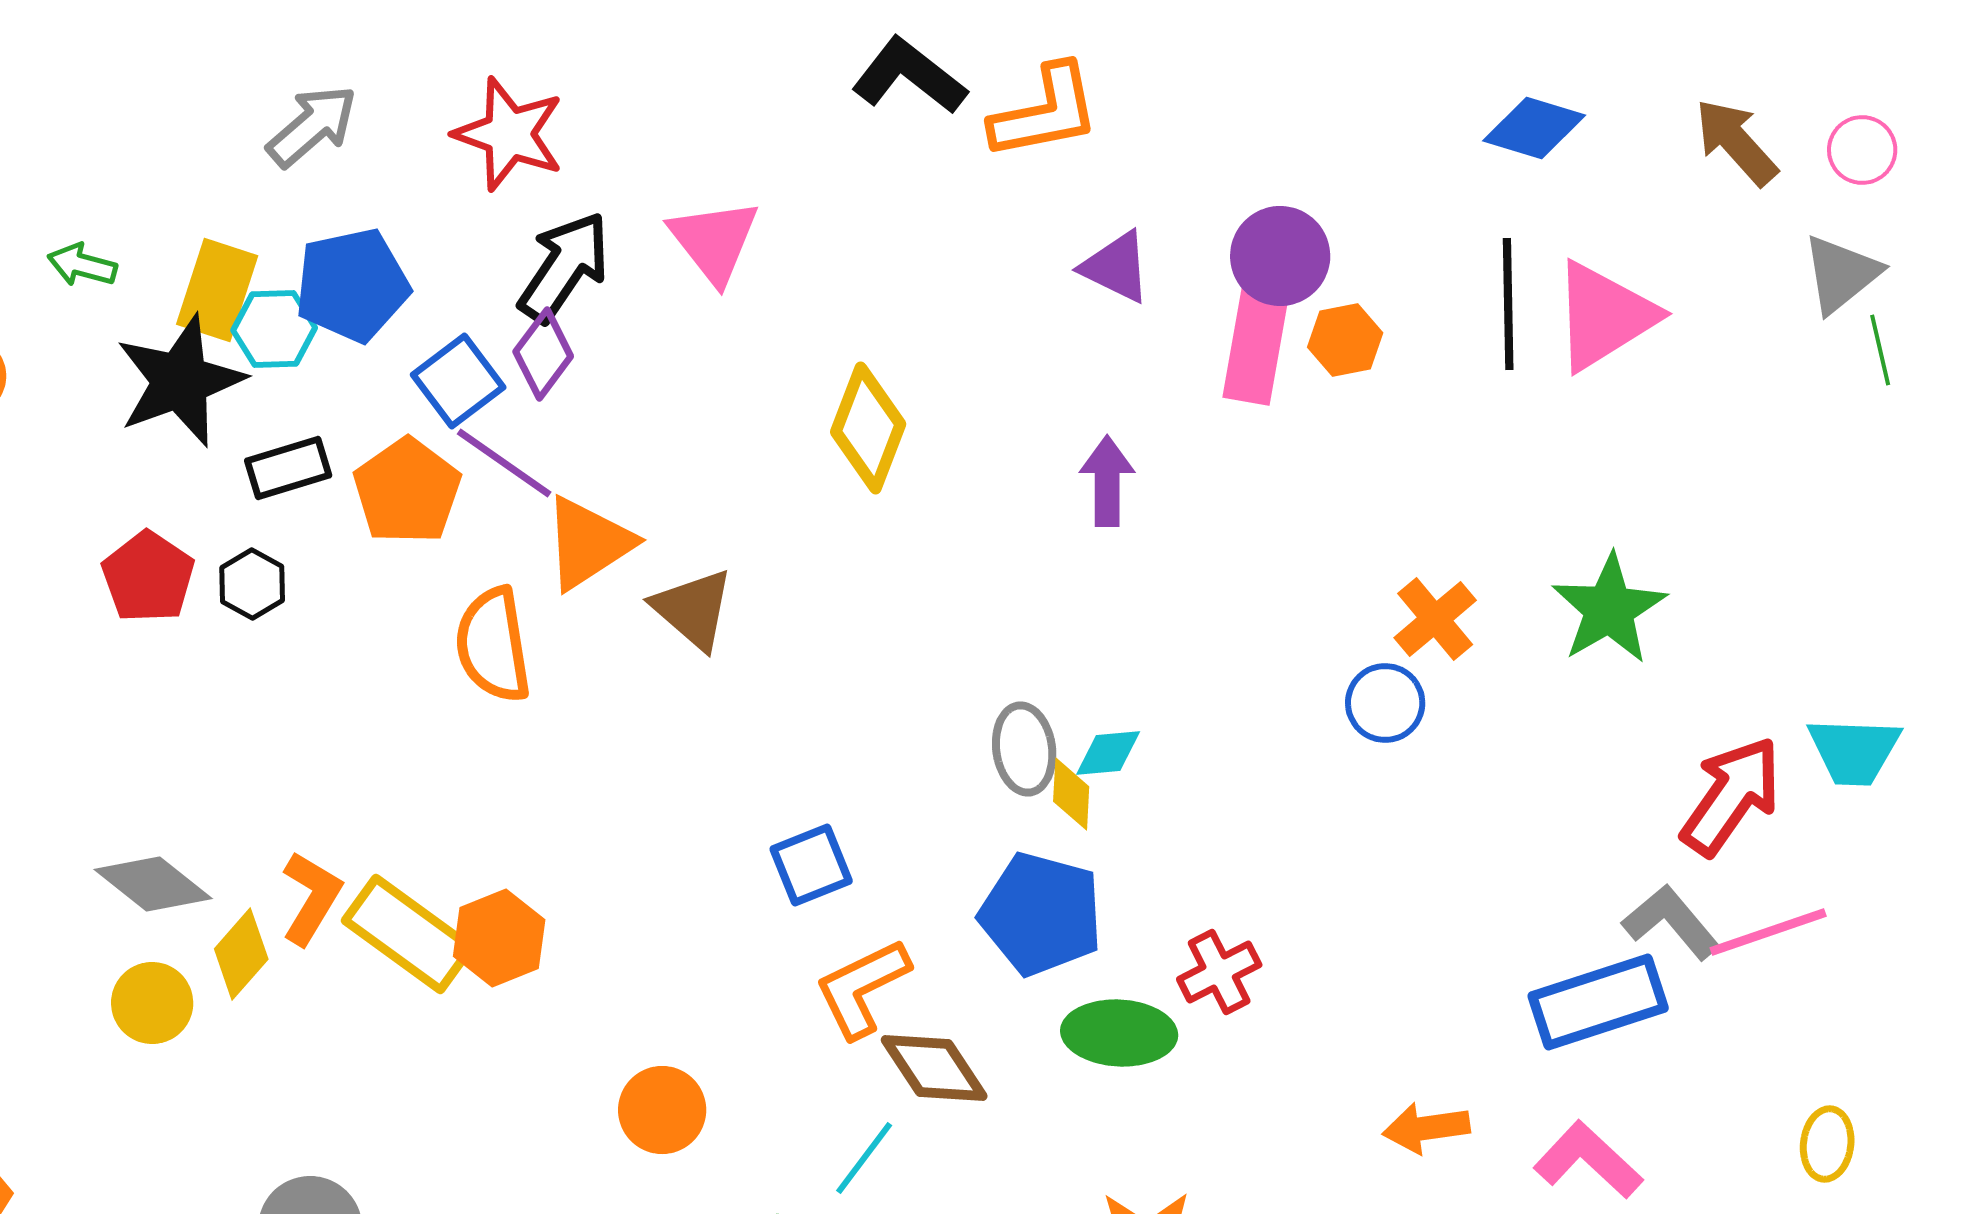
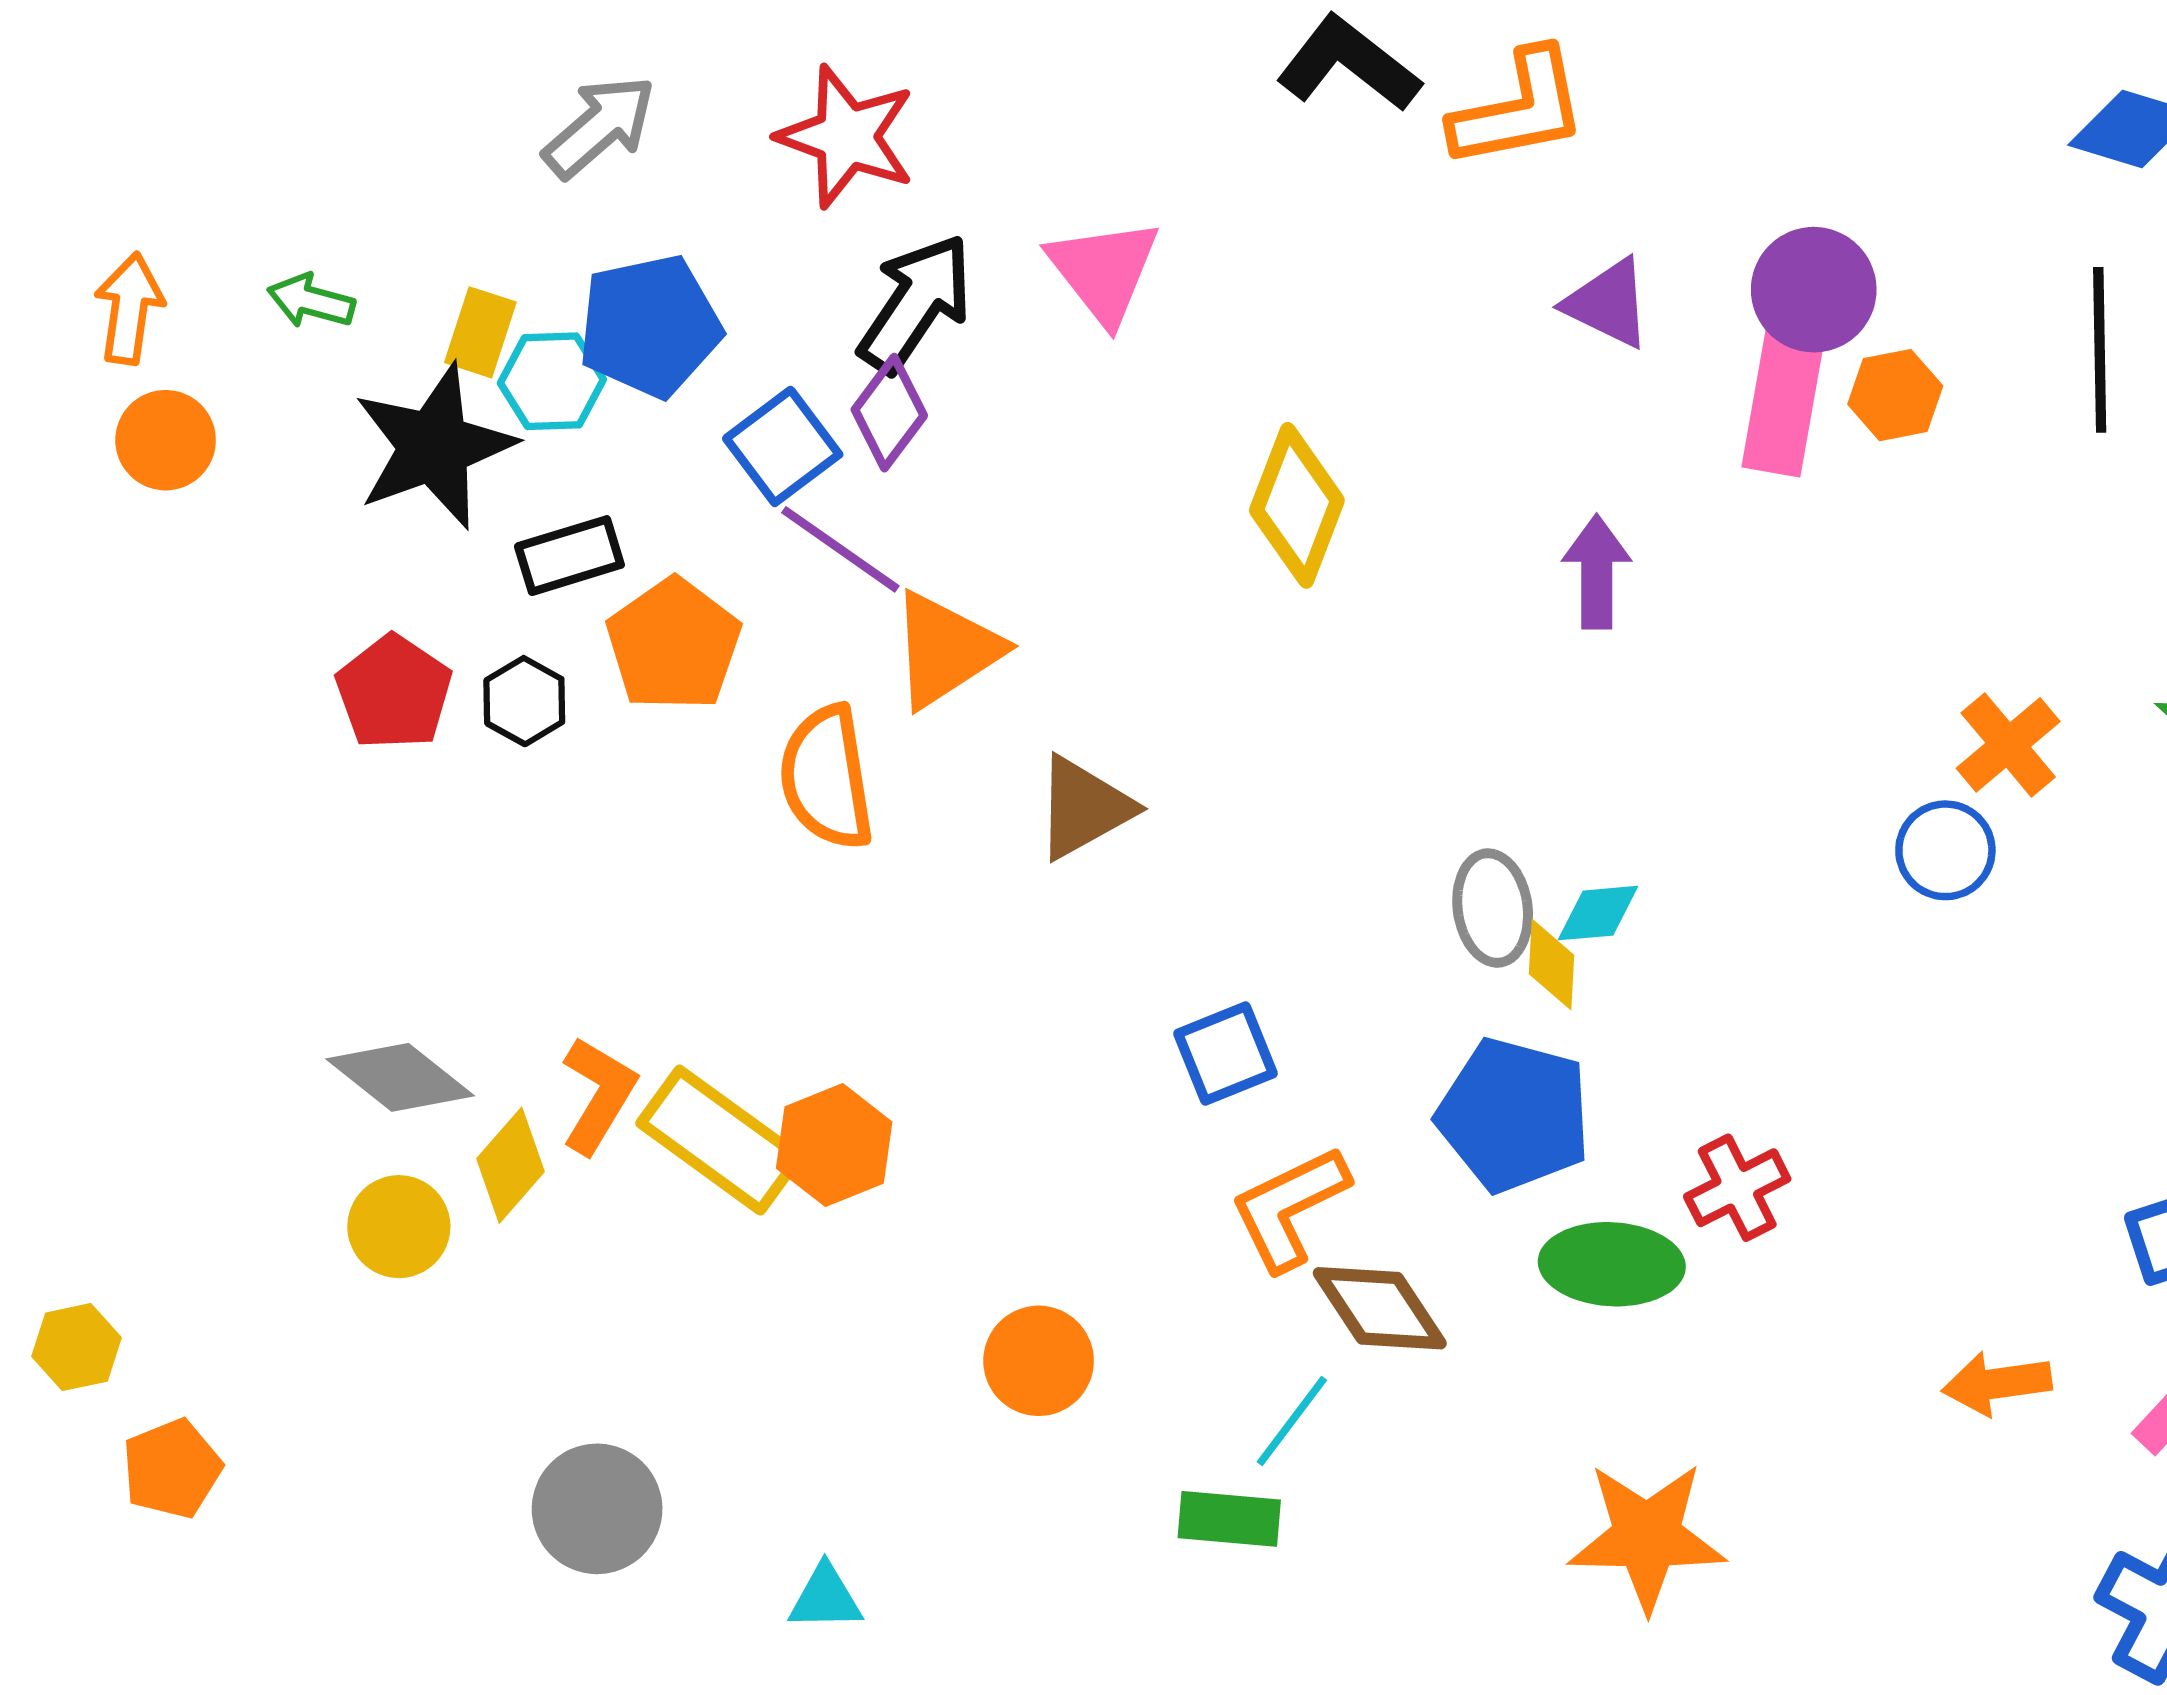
yellow rectangle: (217, 290) -> (480, 332), size x0.7
orange pentagon: (407, 491) -> (674, 645), moved
brown triangle: (693, 609) -> (1084, 808), moved, turned 50

